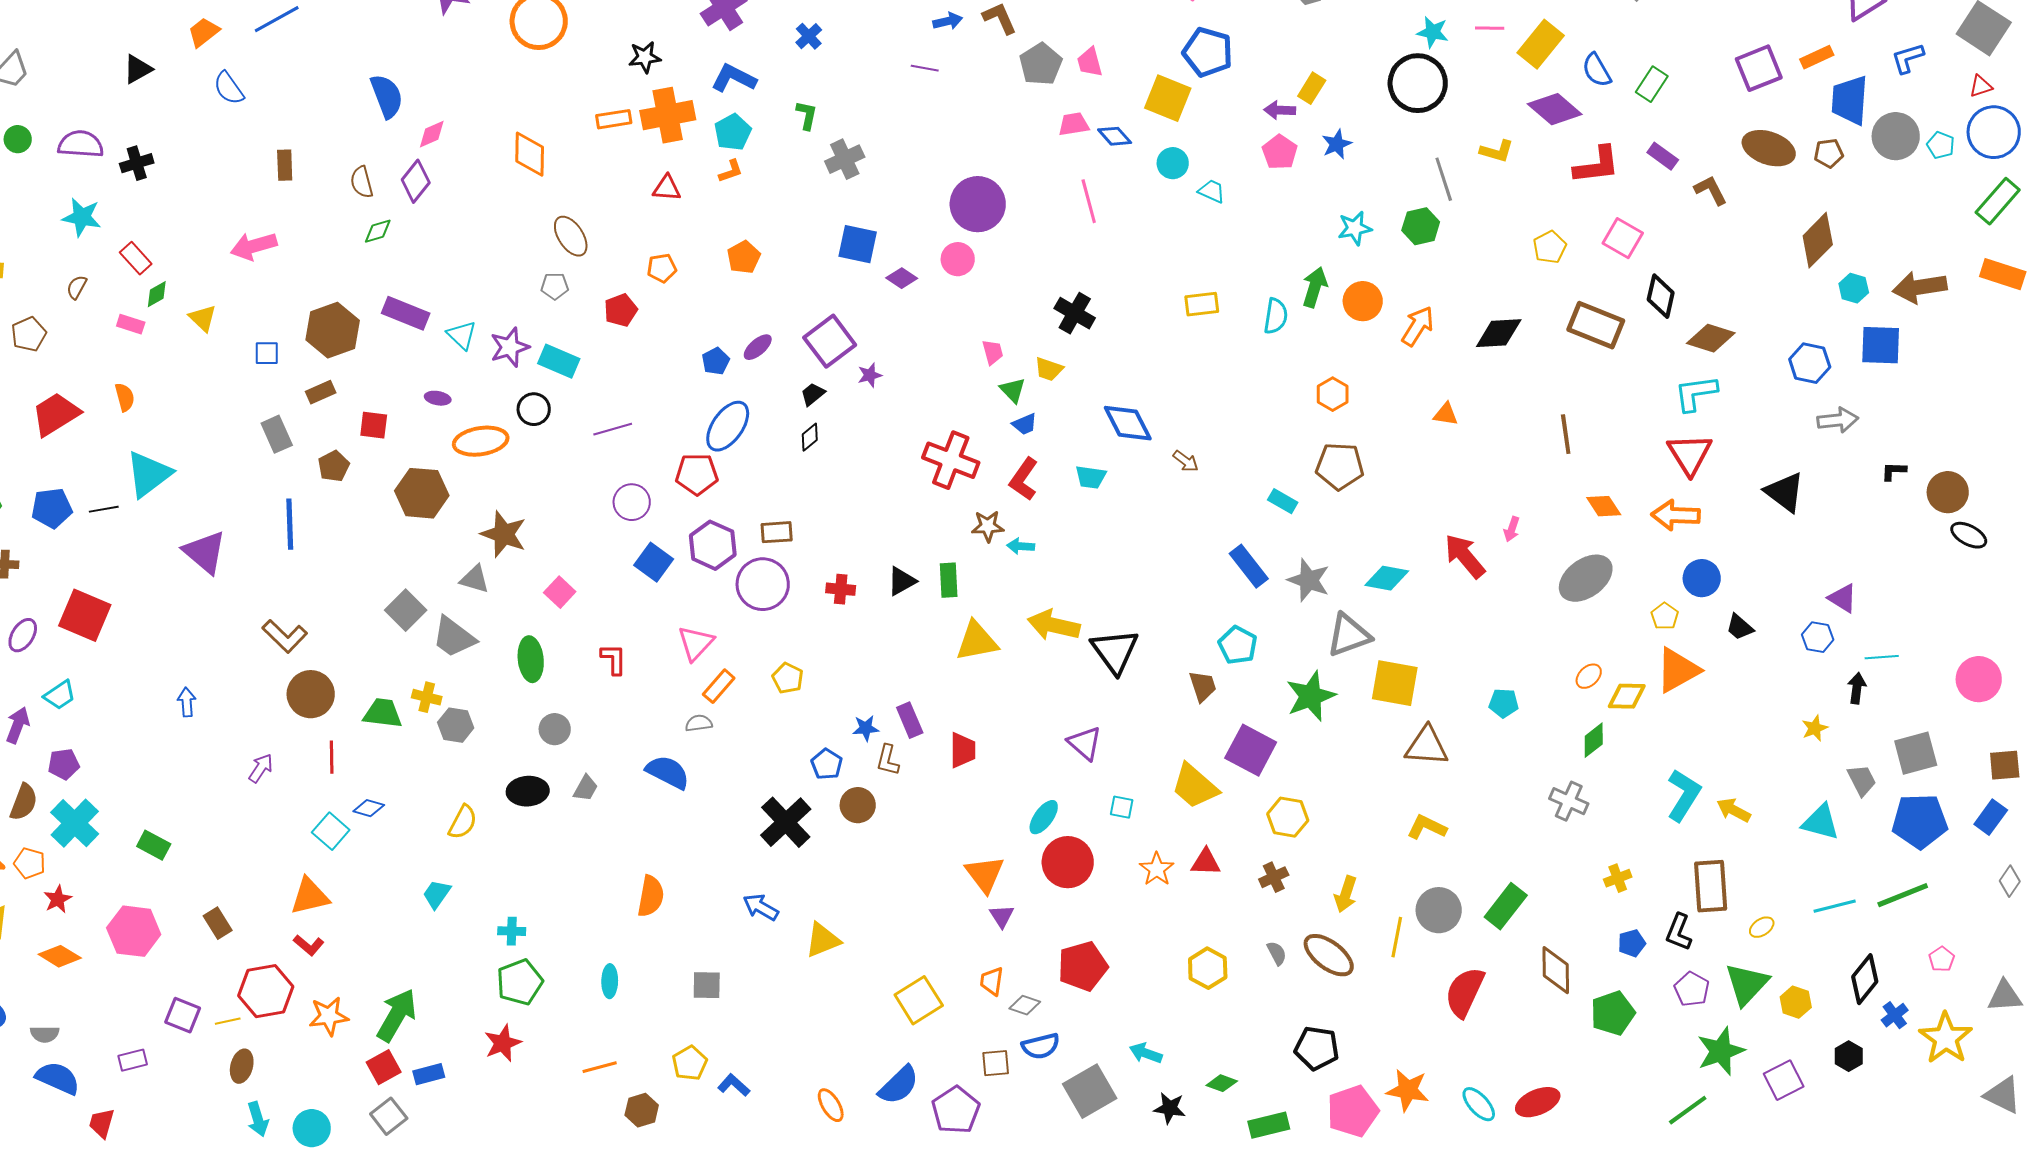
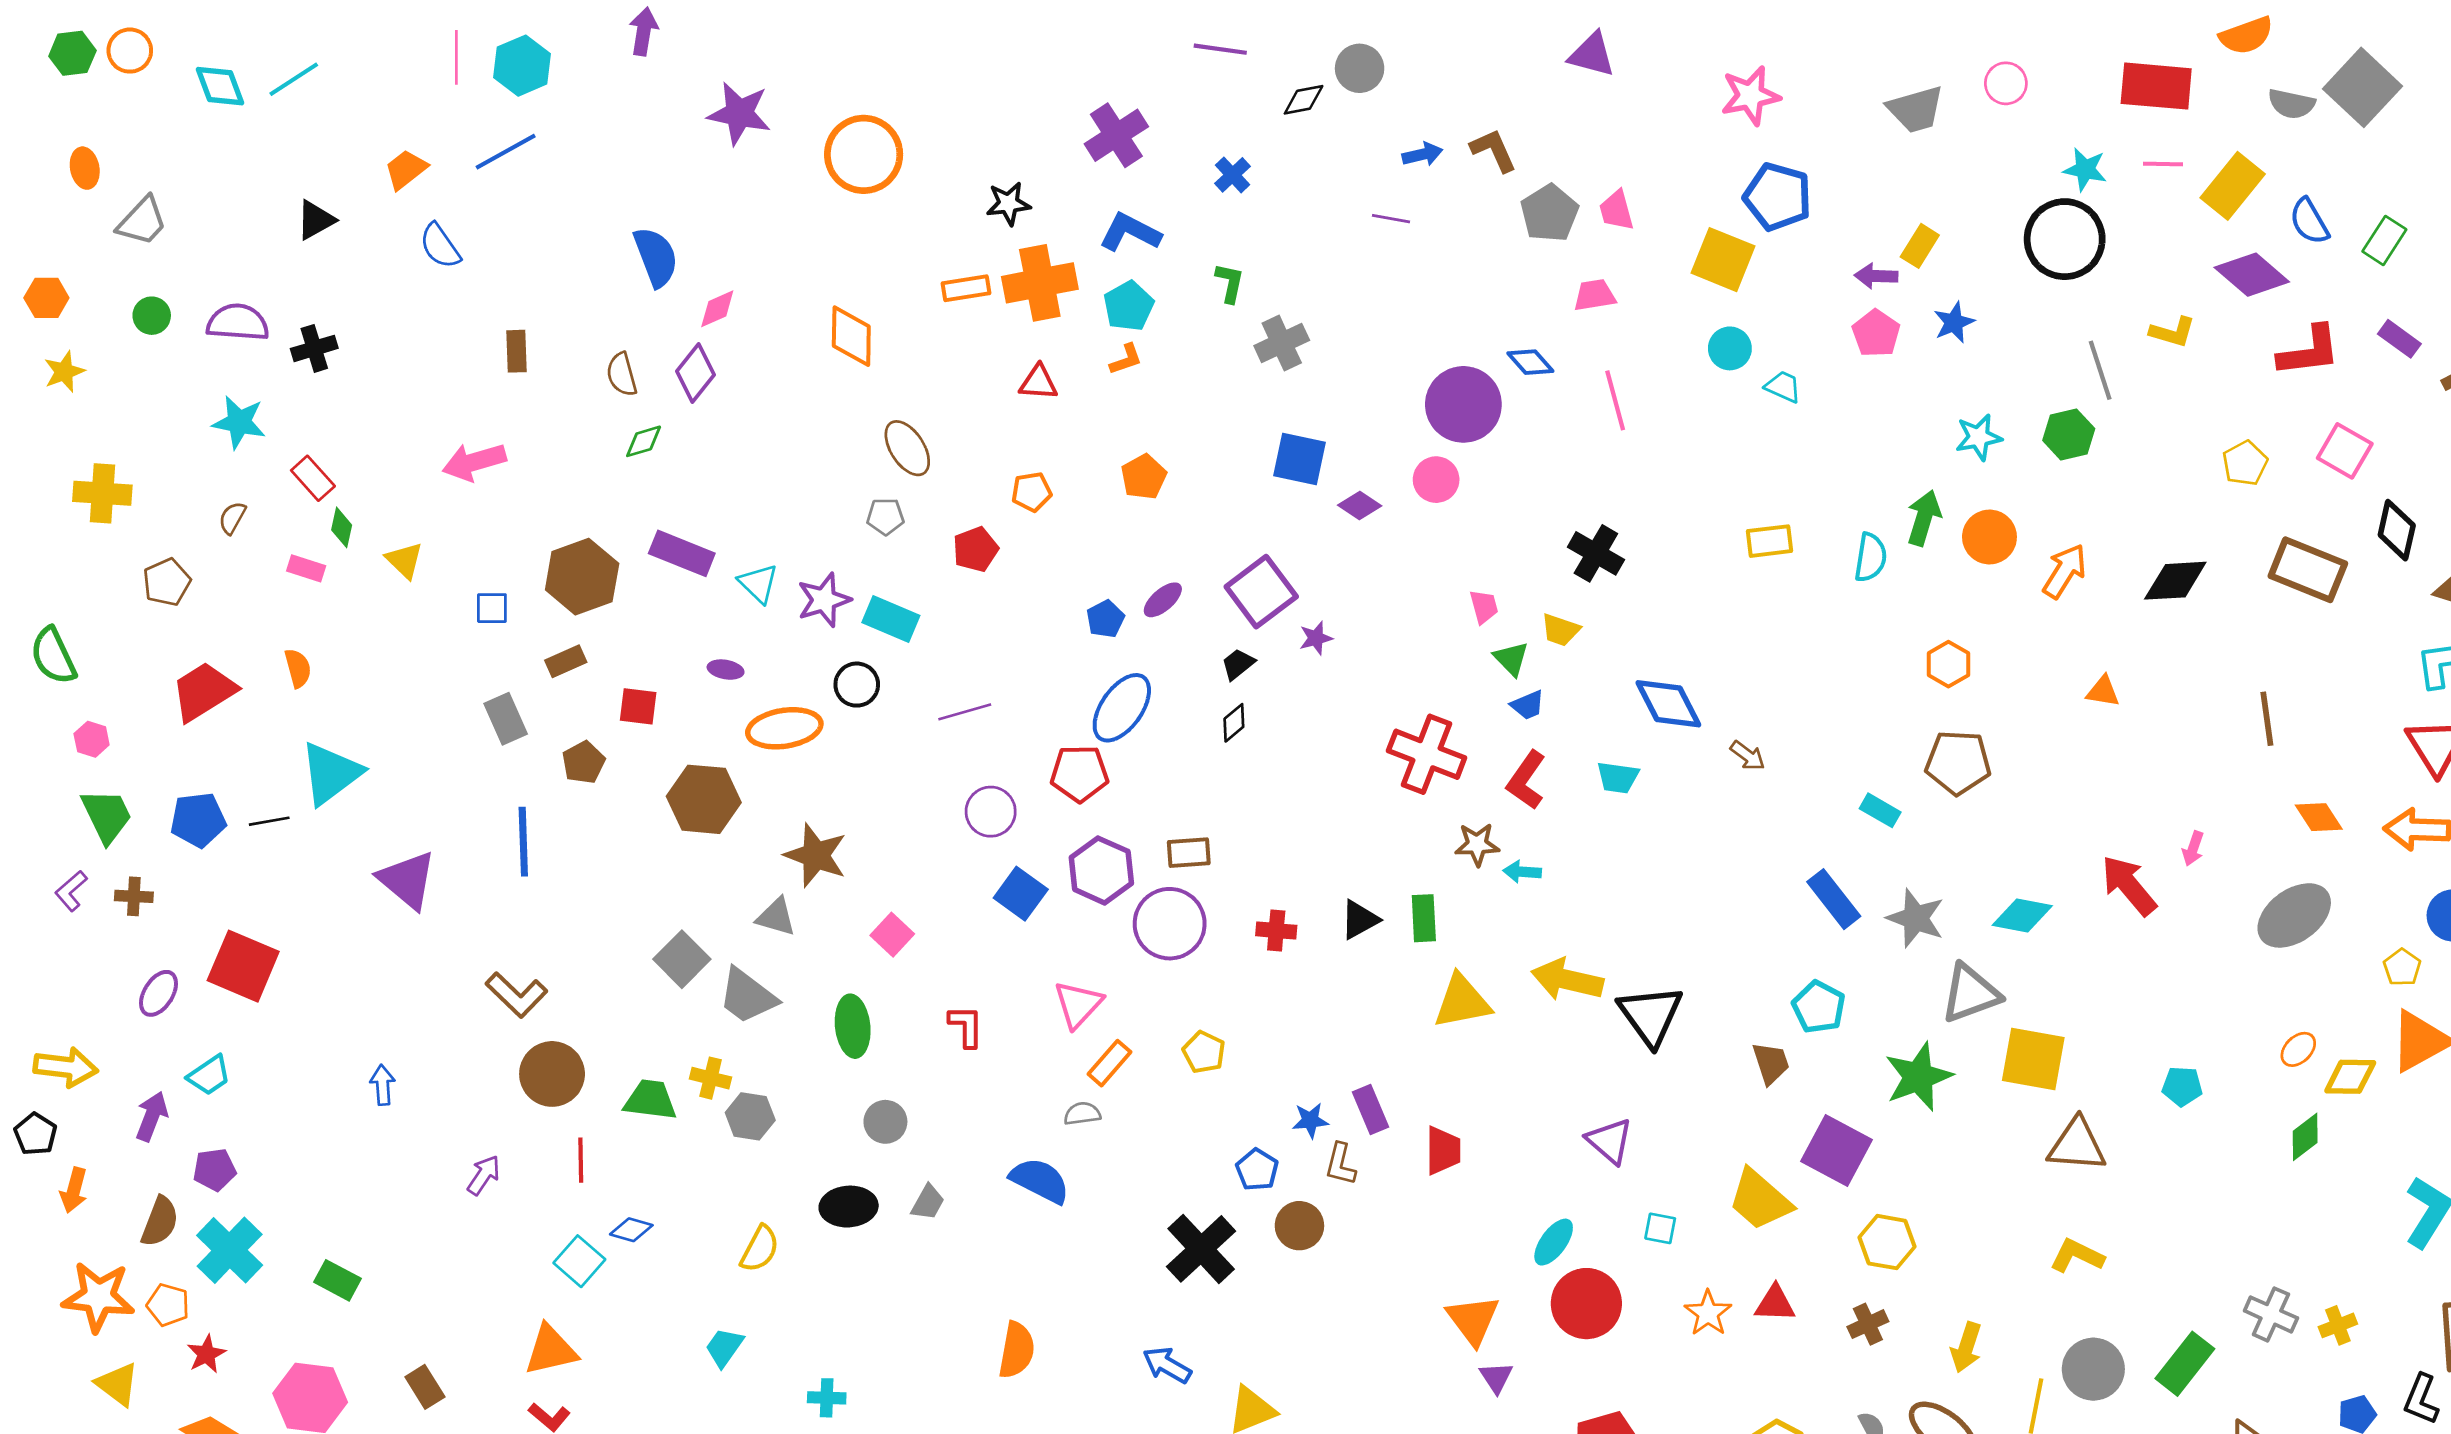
blue diamond: (1115, 136) -> (1530, 362), moved
green diamond: (157, 294) -> (342, 527), turned -48
gray cross: (1569, 801) -> (2271, 1314), moved

